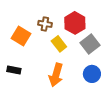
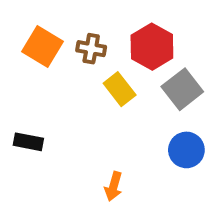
orange square: (21, 36) -> (43, 47), moved
orange arrow: (56, 75) -> (113, 186), moved, size x0.6

